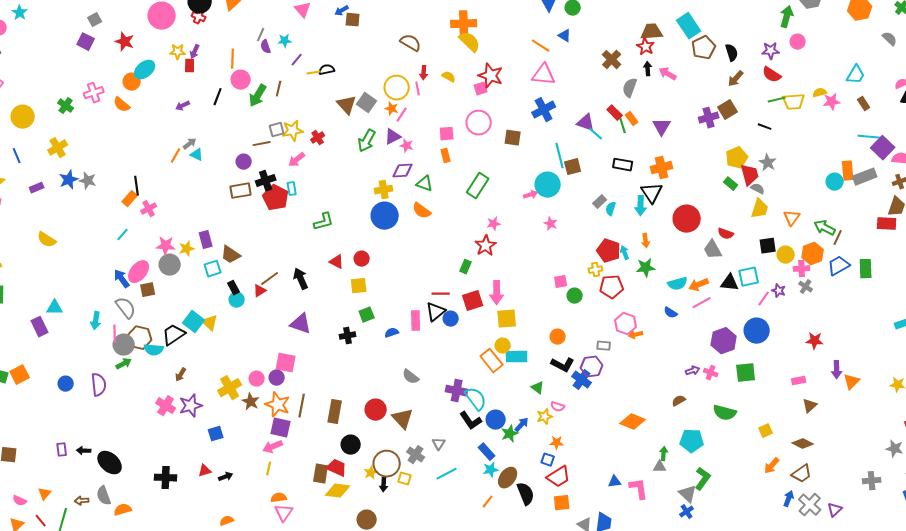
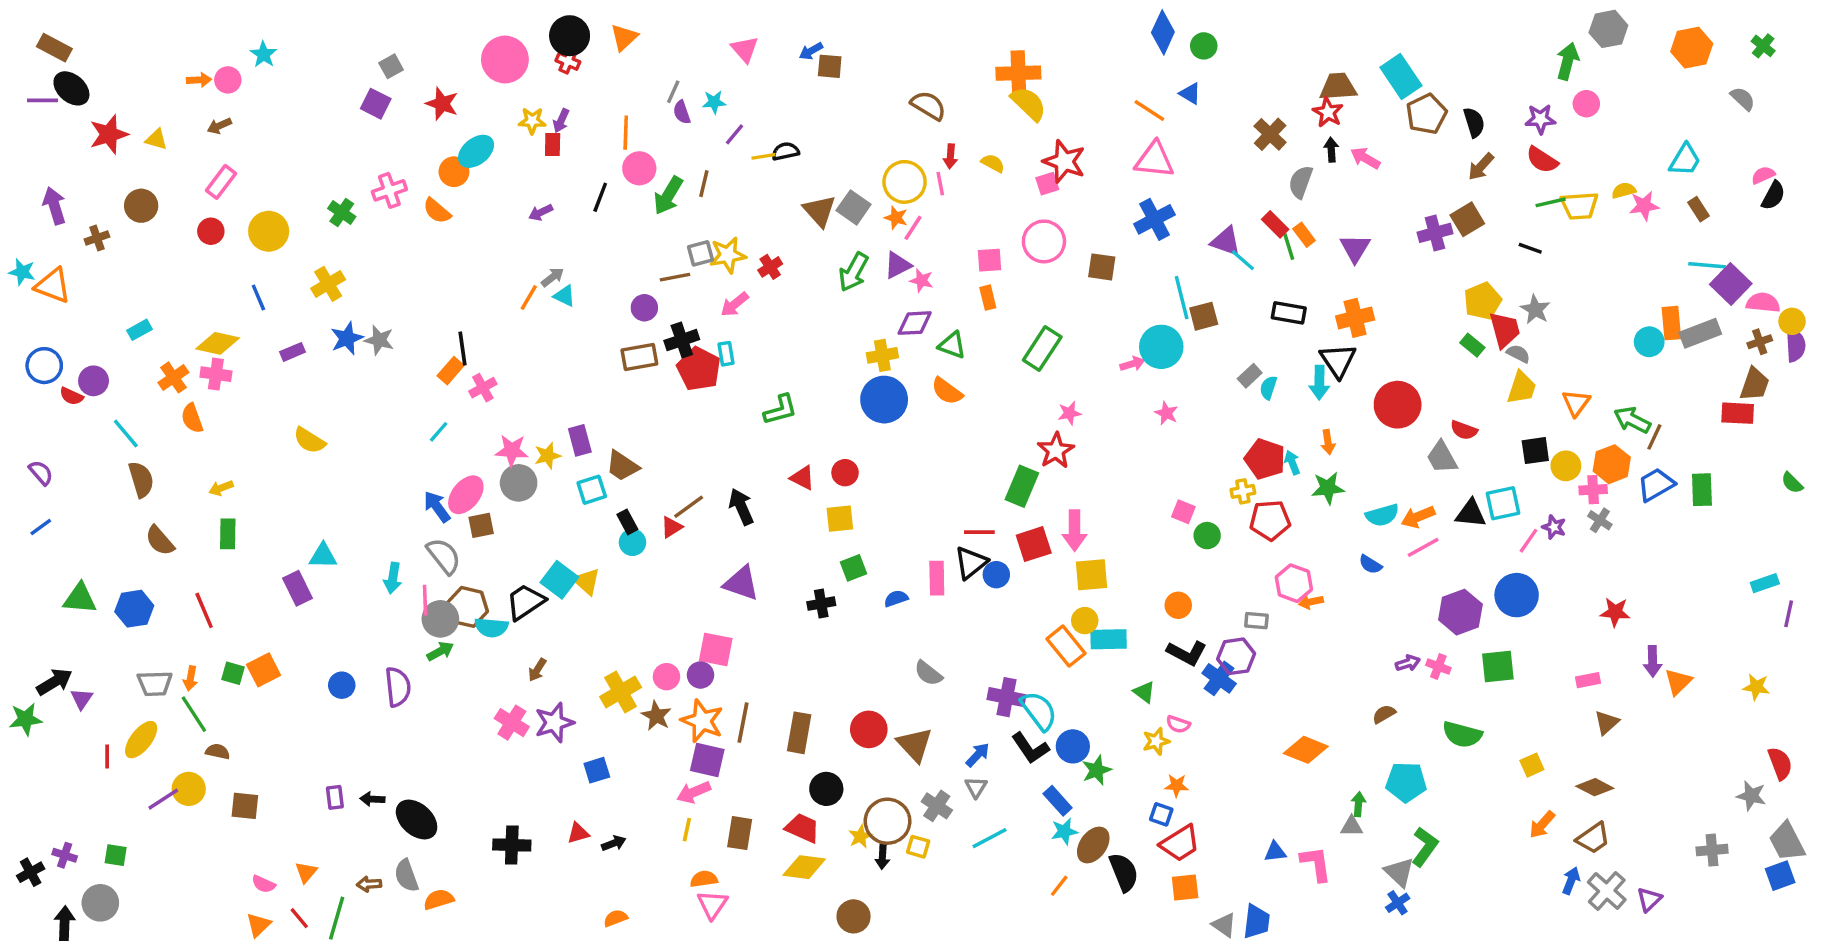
green rectangle: (466, 267) -> (1022, 486), size x1.6
pink square: (561, 282) -> (1183, 512), turned 32
blue arrow: (522, 425) -> (978, 755), moved
brown rectangle: (321, 474) -> (740, 833), moved

